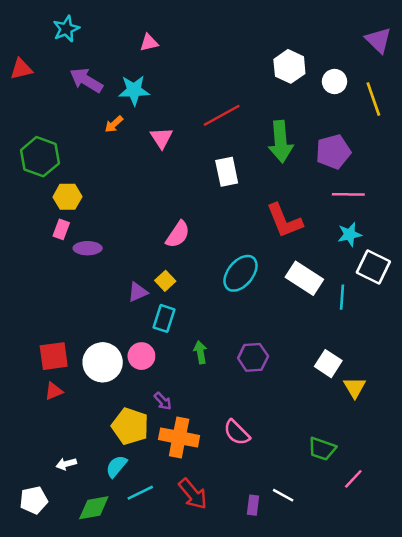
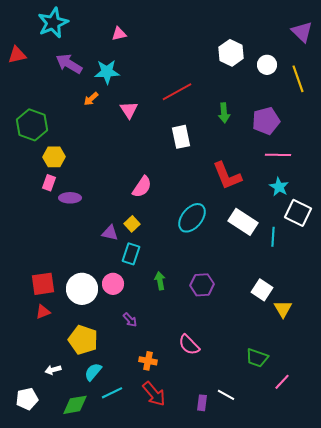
cyan star: (66, 29) -> (53, 23), size x1.4
green arrow: (281, 142) -> (224, 113), size x0.6
cyan star: (350, 234) -> (279, 187), turned -30
purple triangle: (138, 292) -> (110, 233), turned 36
yellow pentagon: (130, 426) -> (83, 340), moved
orange cross: (179, 438) -> (148, 361), moved, size x0.6

